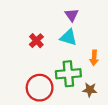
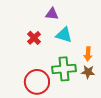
purple triangle: (72, 15) -> (52, 14), moved, turned -48
brown star: (90, 90) -> (88, 72), moved

